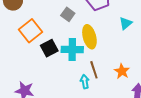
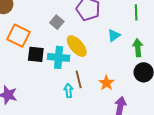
orange square: (31, 31) -> (18, 36), turned -30
yellow ellipse: (89, 37) -> (77, 46), turned -30
black square: (49, 48) -> (36, 54), turned 30

